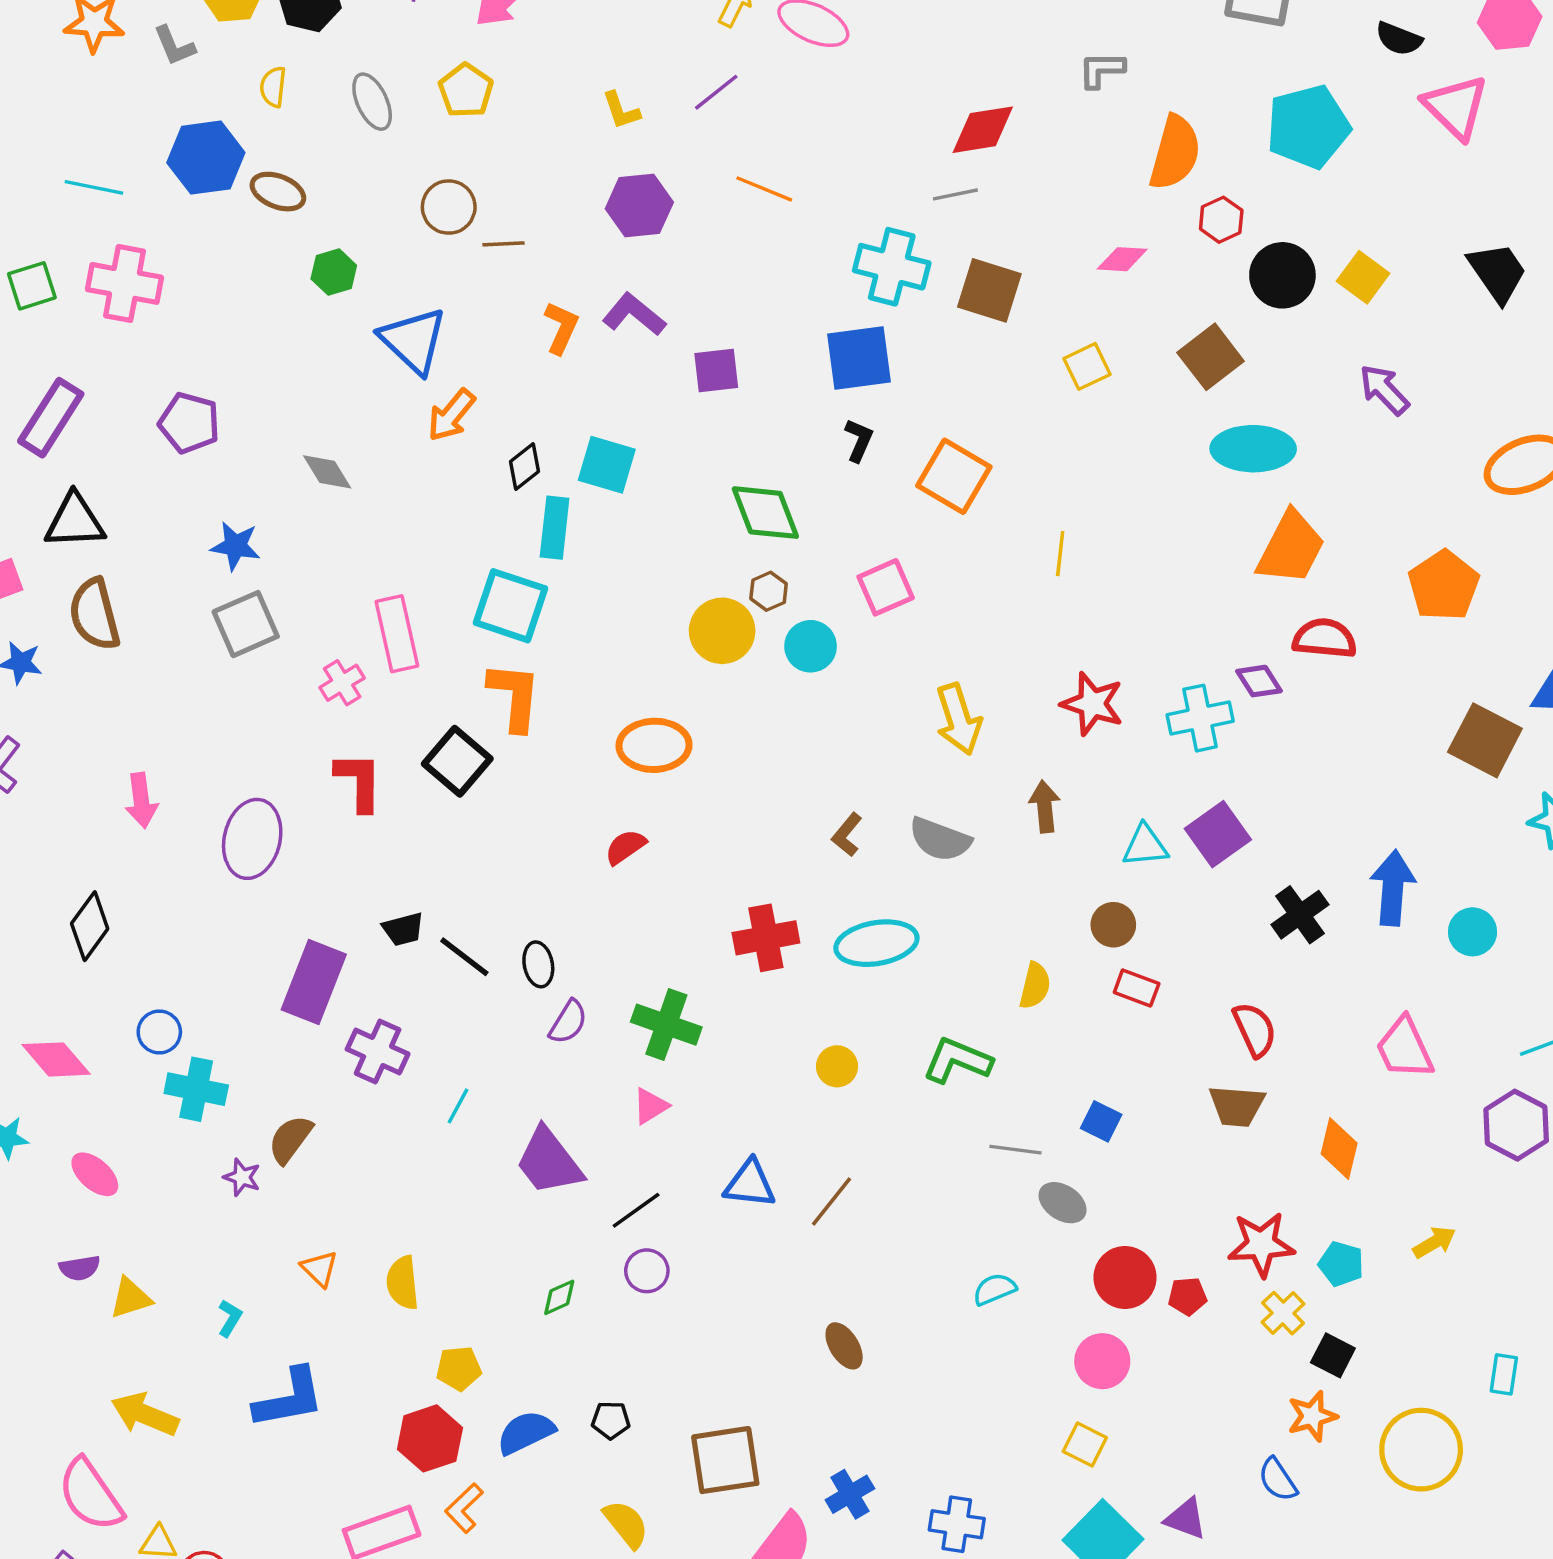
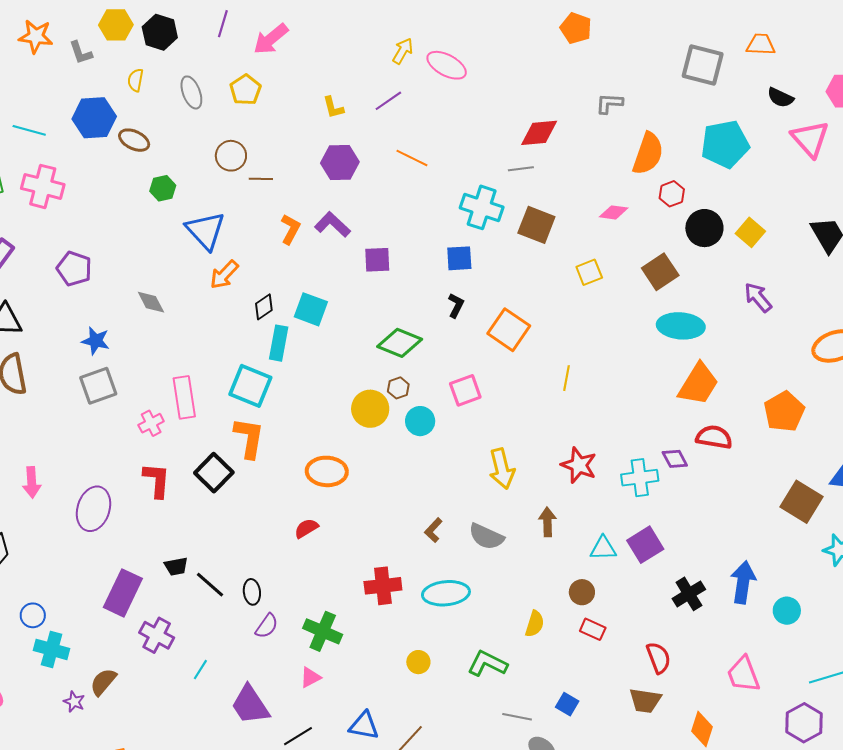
blue square: (859, 358) -> (459, 258), size x0.7
green diamond: (765, 513) -> (400, 343), turned -51

